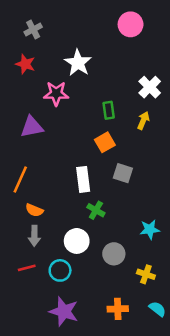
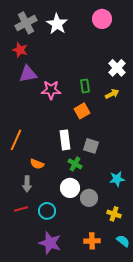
gray cross: (33, 29) -> (26, 23), size x1.5
white star: (78, 63) -> (57, 24), moved
pink star: (56, 94) -> (51, 90), moved
yellow arrow: (143, 120) -> (112, 94), turned 40
purple triangle: (32, 127) -> (28, 74), moved
gray square: (123, 173) -> (91, 146), moved
orange semicircle: (34, 210) -> (37, 164), moved
white circle: (77, 241) -> (70, 188), moved

